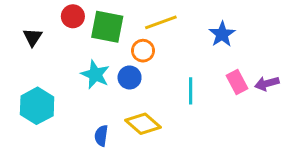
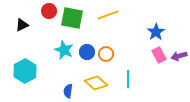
blue star: (222, 34) -> (156, 32), moved
black triangle: (33, 37) -> (22, 25), turned 32
orange circle: (143, 51) -> (106, 54), moved
cyan line: (191, 91) -> (128, 79), moved

